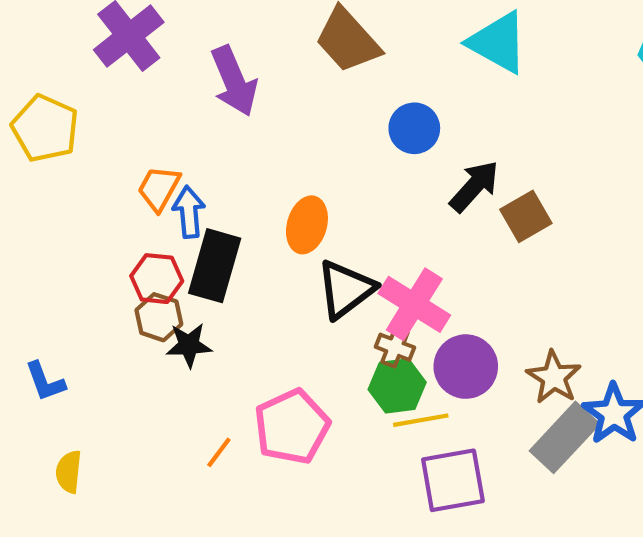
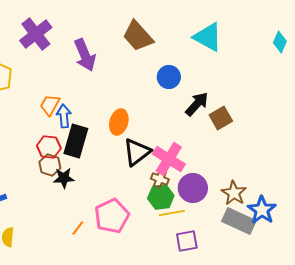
gray rectangle: (565, 437) -> (239, 221), turned 72
purple square: (453, 480) -> (187, 241), size x0.7

